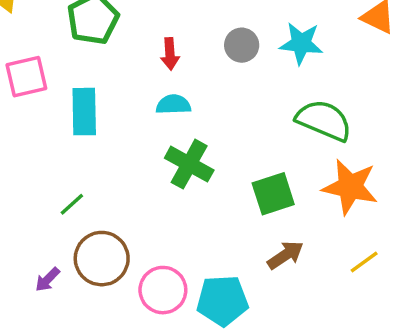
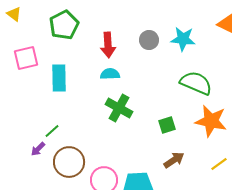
red arrow: (170, 54) -> (108, 45), size x1.4
green square: (273, 194) -> (167, 125), size x0.7
purple arrow: (47, 280) -> (38, 149), moved

